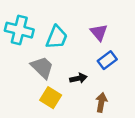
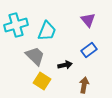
cyan cross: (19, 30) -> (16, 25), turned -30
purple triangle: (99, 32) -> (88, 20), moved

